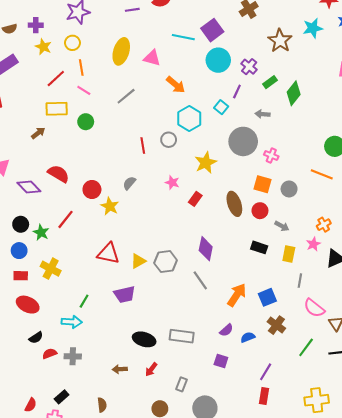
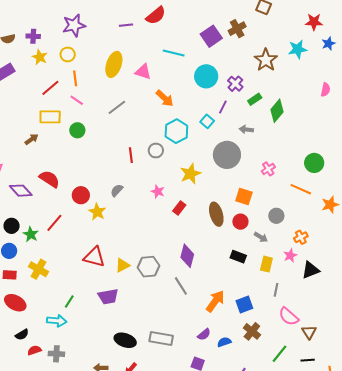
purple square: (212, 30) -> (211, 36), moved
pink cross: (271, 155) -> (268, 169), moved, turned 32
gray circle: (289, 189) -> (276, 216), moved

